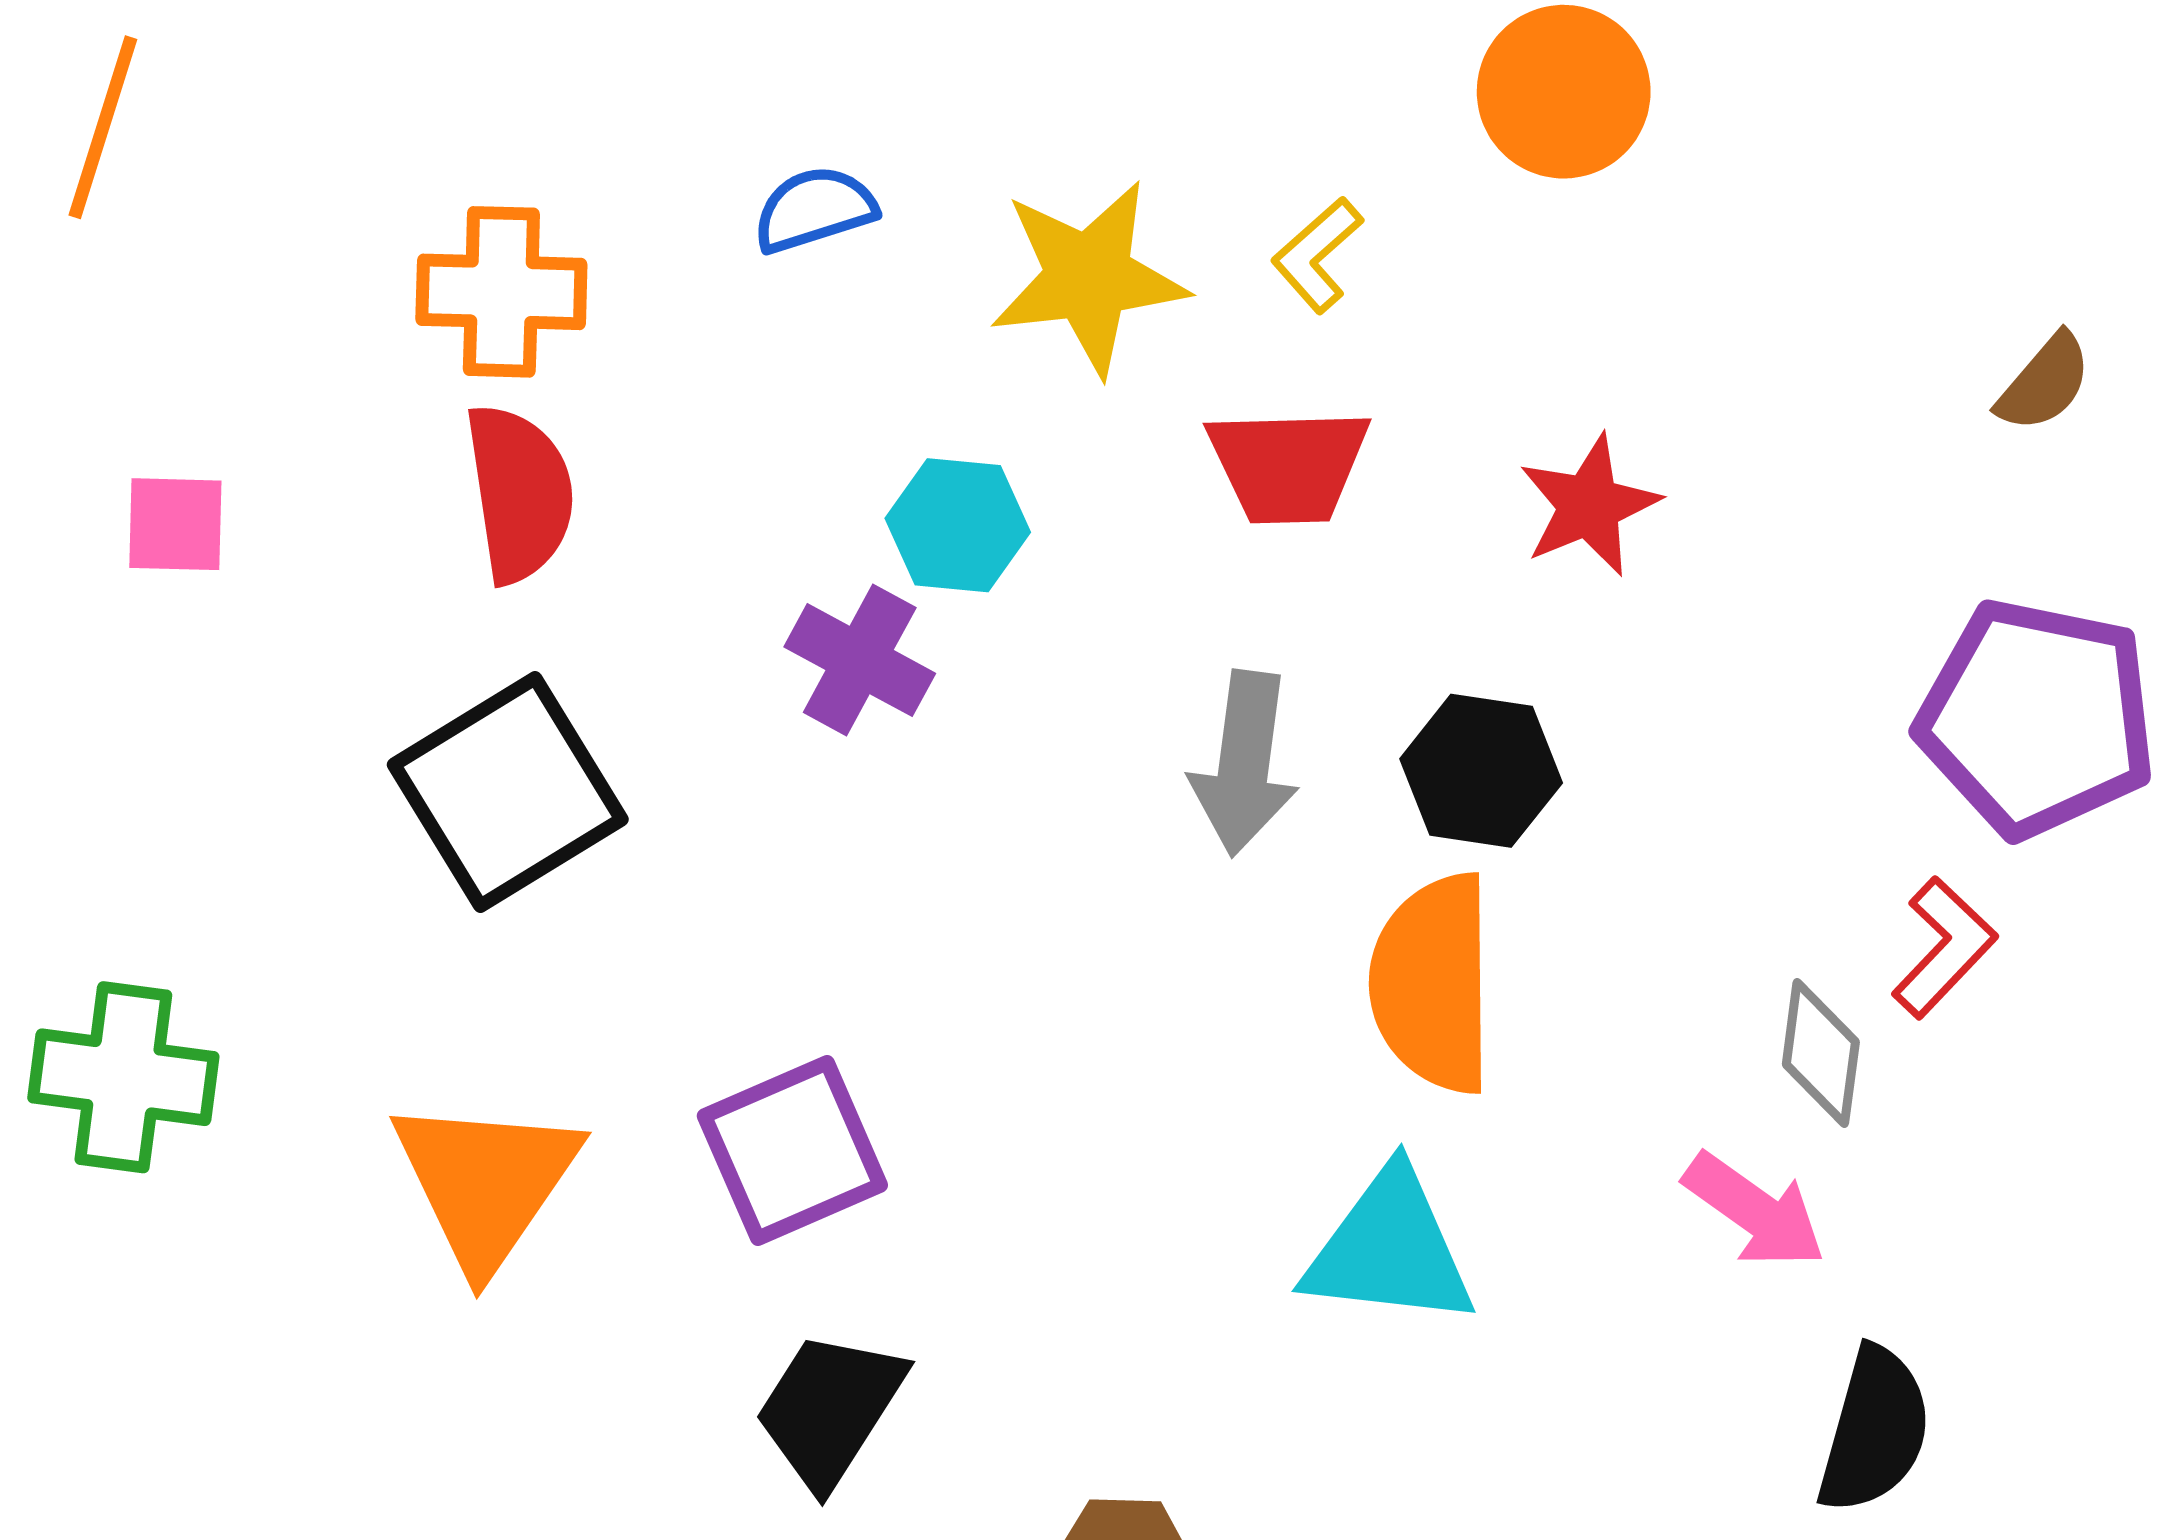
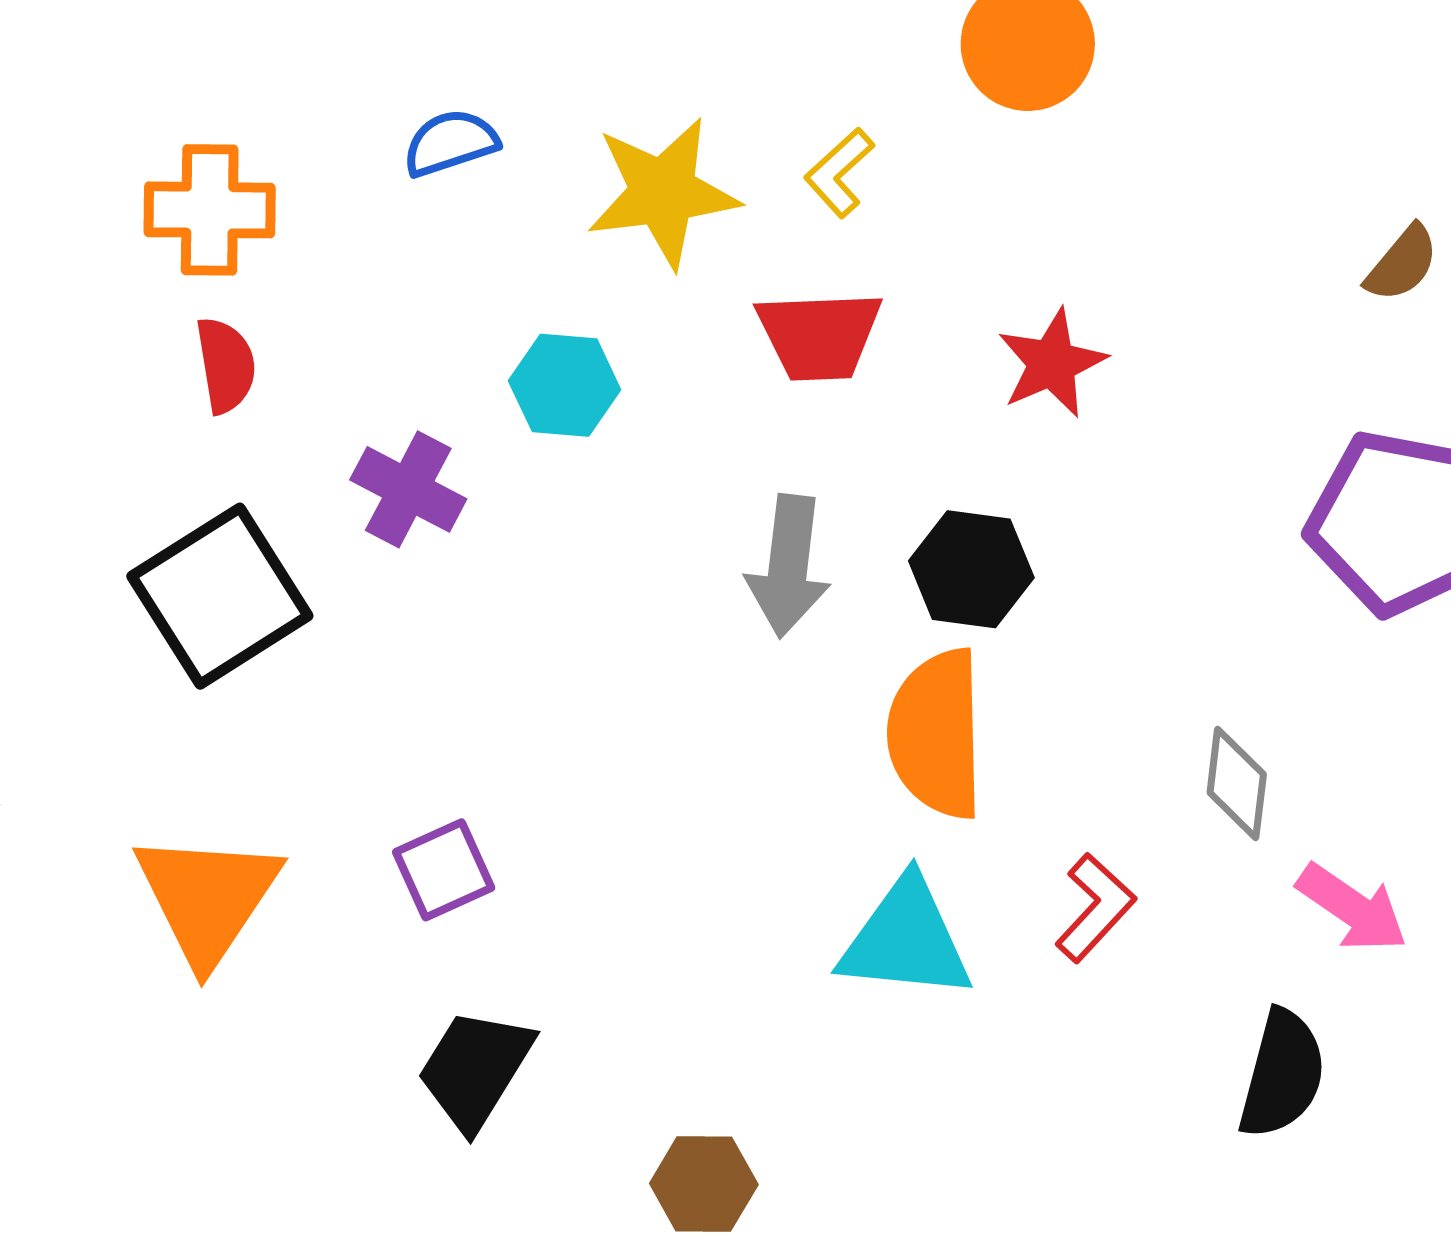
red semicircle: (519, 493) -> (226, 365), size x0.7
purple cross: (860, 660) -> (408, 489), moved
red L-shape: (1944, 947) -> (1095, 908), moved
purple square: (792, 1150) -> (444, 870), size x0.7
pink arrow: (1755, 1211) -> (1352, 908), moved

